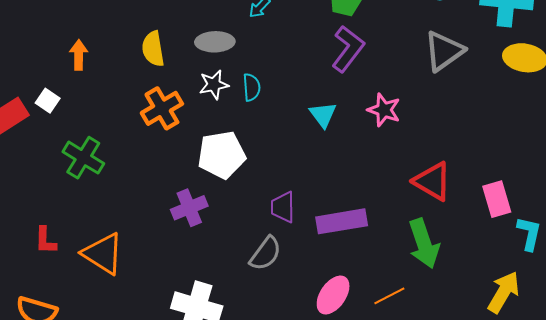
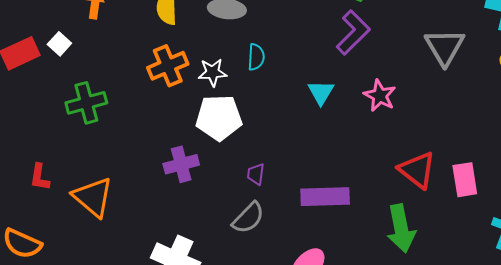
gray triangle: (444, 51) -> (445, 47), turned -33
white star: (214, 85) -> (213, 72), moved
green cross: (83, 158) -> (86, 103), turned 36
pink rectangle: (497, 199) -> (465, 180), moved
purple trapezoid: (283, 207) -> (256, 174), moved, size x0.7

